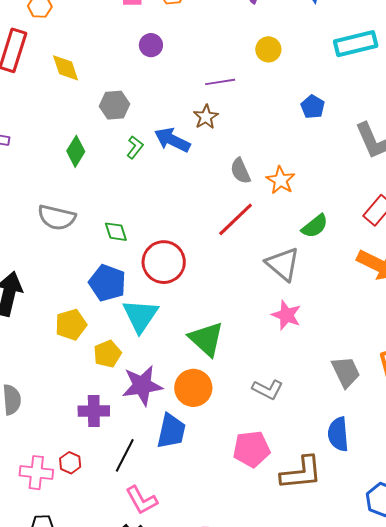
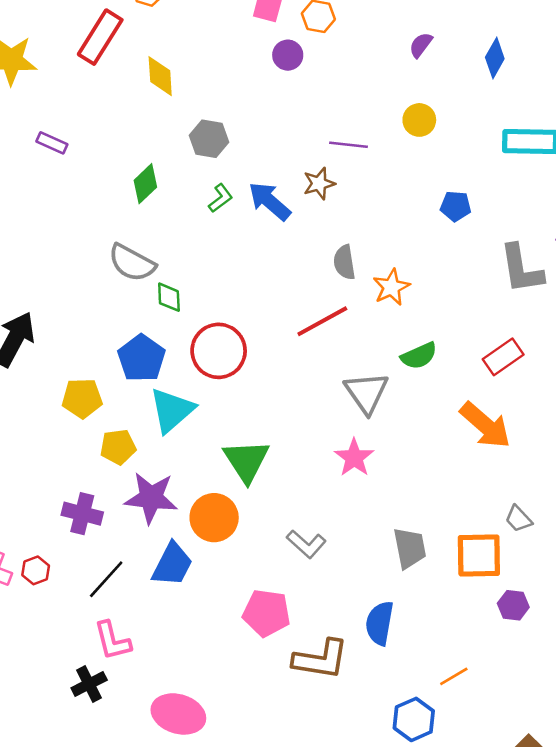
purple circle: (151, 45) -> (288, 55), moved
blue pentagon: (313, 107) -> (456, 206), turned 30
gray semicircle: (57, 217) -> (132, 263), moved

